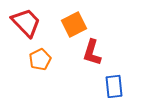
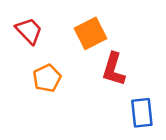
red trapezoid: (26, 23) -> (29, 31), size x0.7

